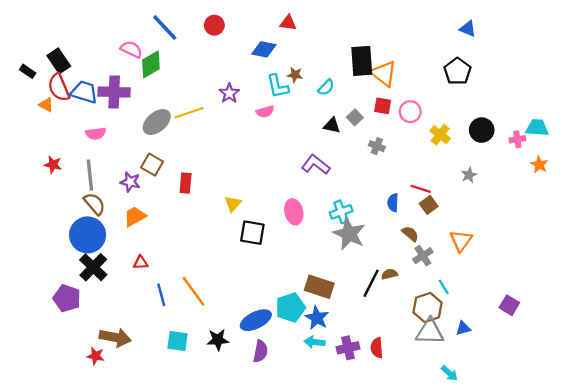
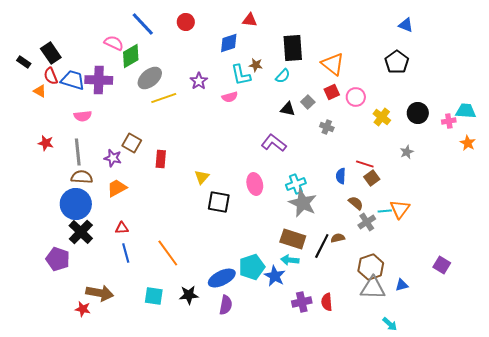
blue diamond: (264, 49) -> (229, 43), turned -30
black rectangle: (362, 61) -> (293, 48), moved
red semicircle: (59, 87) -> (51, 76), size x0.7
red square: (383, 106) -> (332, 92), turned -35
gray ellipse: (157, 122) -> (150, 78), moved
brown semicircle: (94, 204) -> (82, 177), turned -45
brown rectangle: (319, 287) -> (293, 239), moved
cyan line: (444, 287) -> (385, 211), moved, turned -64
blue line: (161, 295) -> (126, 253), moved
cyan arrow: (315, 342) -> (290, 260), moved

